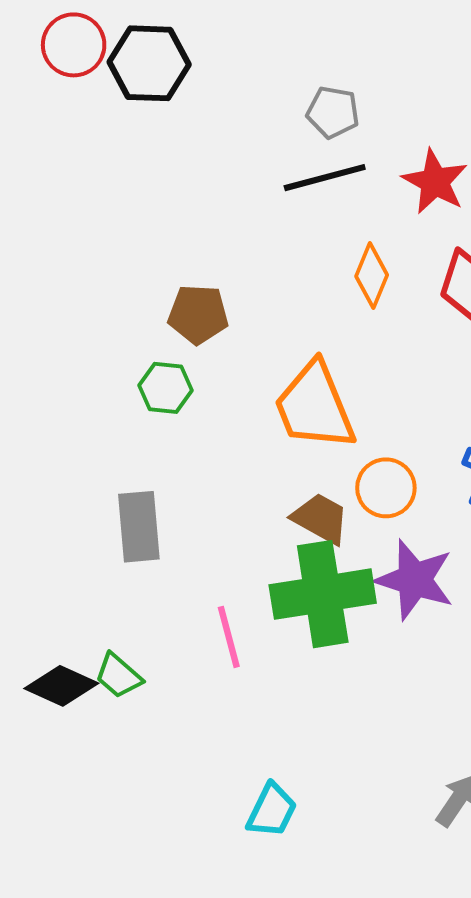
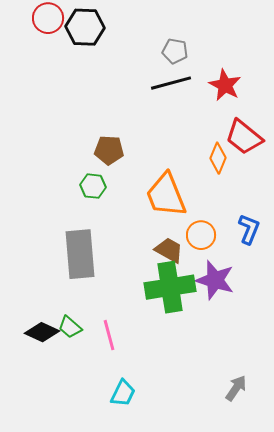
orange diamond: (372, 276) -> (218, 158), moved
gray rectangle: (139, 527) -> (80, 254), size x1.4
pink line: (229, 637) -> (109, 335), moved
cyan trapezoid: (272, 810) -> (123, 393), moved

